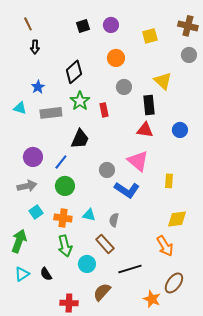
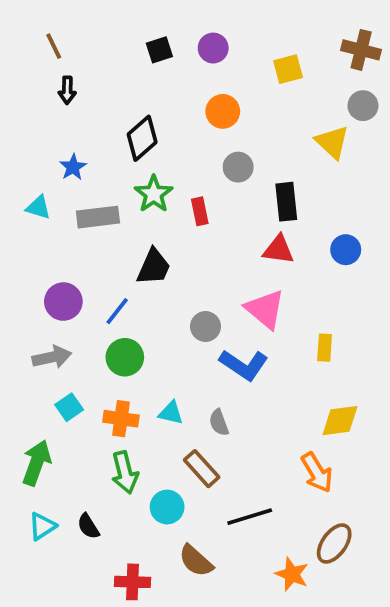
yellow triangle: (163, 81) -> (332, 142), moved
gray semicircle: (114, 220) -> (219, 423), turned -32
brown semicircle: (102, 292) -> (196, 561), turned -90

